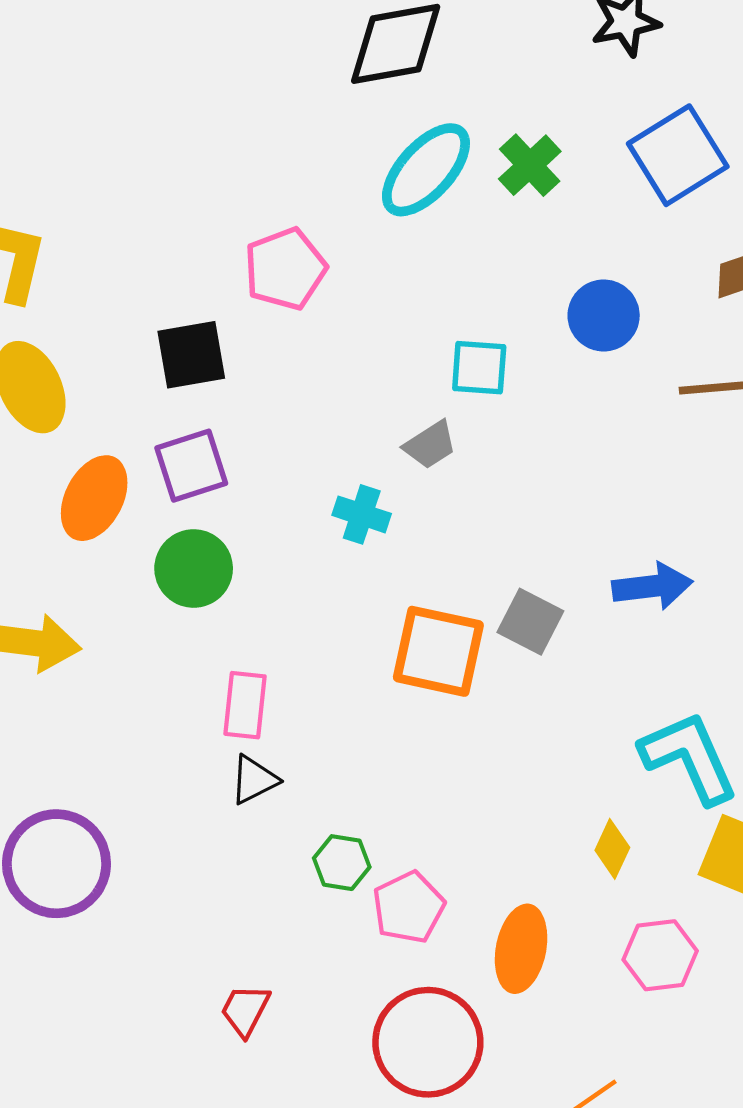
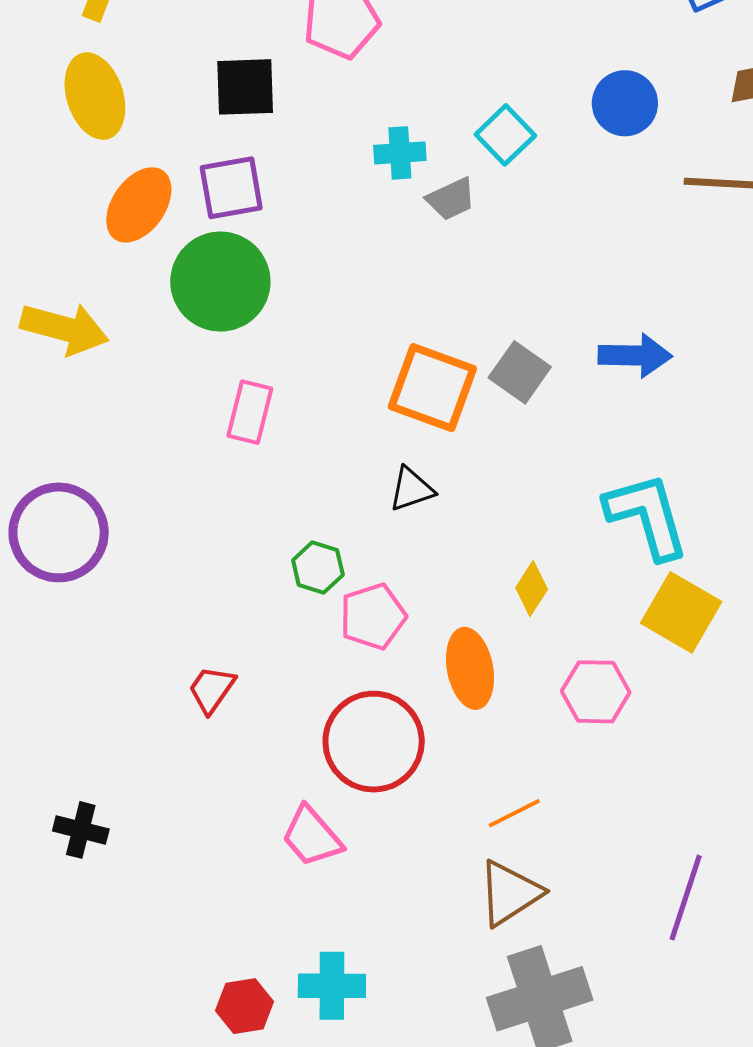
cyan square: (479, 368) -> (505, 135), turned 34
cyan cross: (362, 514) -> (400, 153), moved, turned -30
green circle: (194, 569) -> (220, 282), size x1.4
black triangle: (254, 780) -> (411, 489), moved
yellow diamond: (612, 849) -> (532, 589), moved
orange ellipse: (521, 949) -> (470, 668), turned -30

